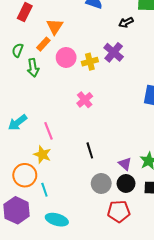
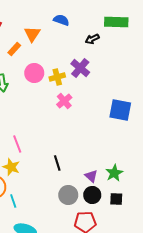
orange triangle: (55, 27) -> (32, 34), moved
orange rectangle: (43, 44) -> (14, 49), moved
pink cross: (85, 100) -> (64, 101), moved

